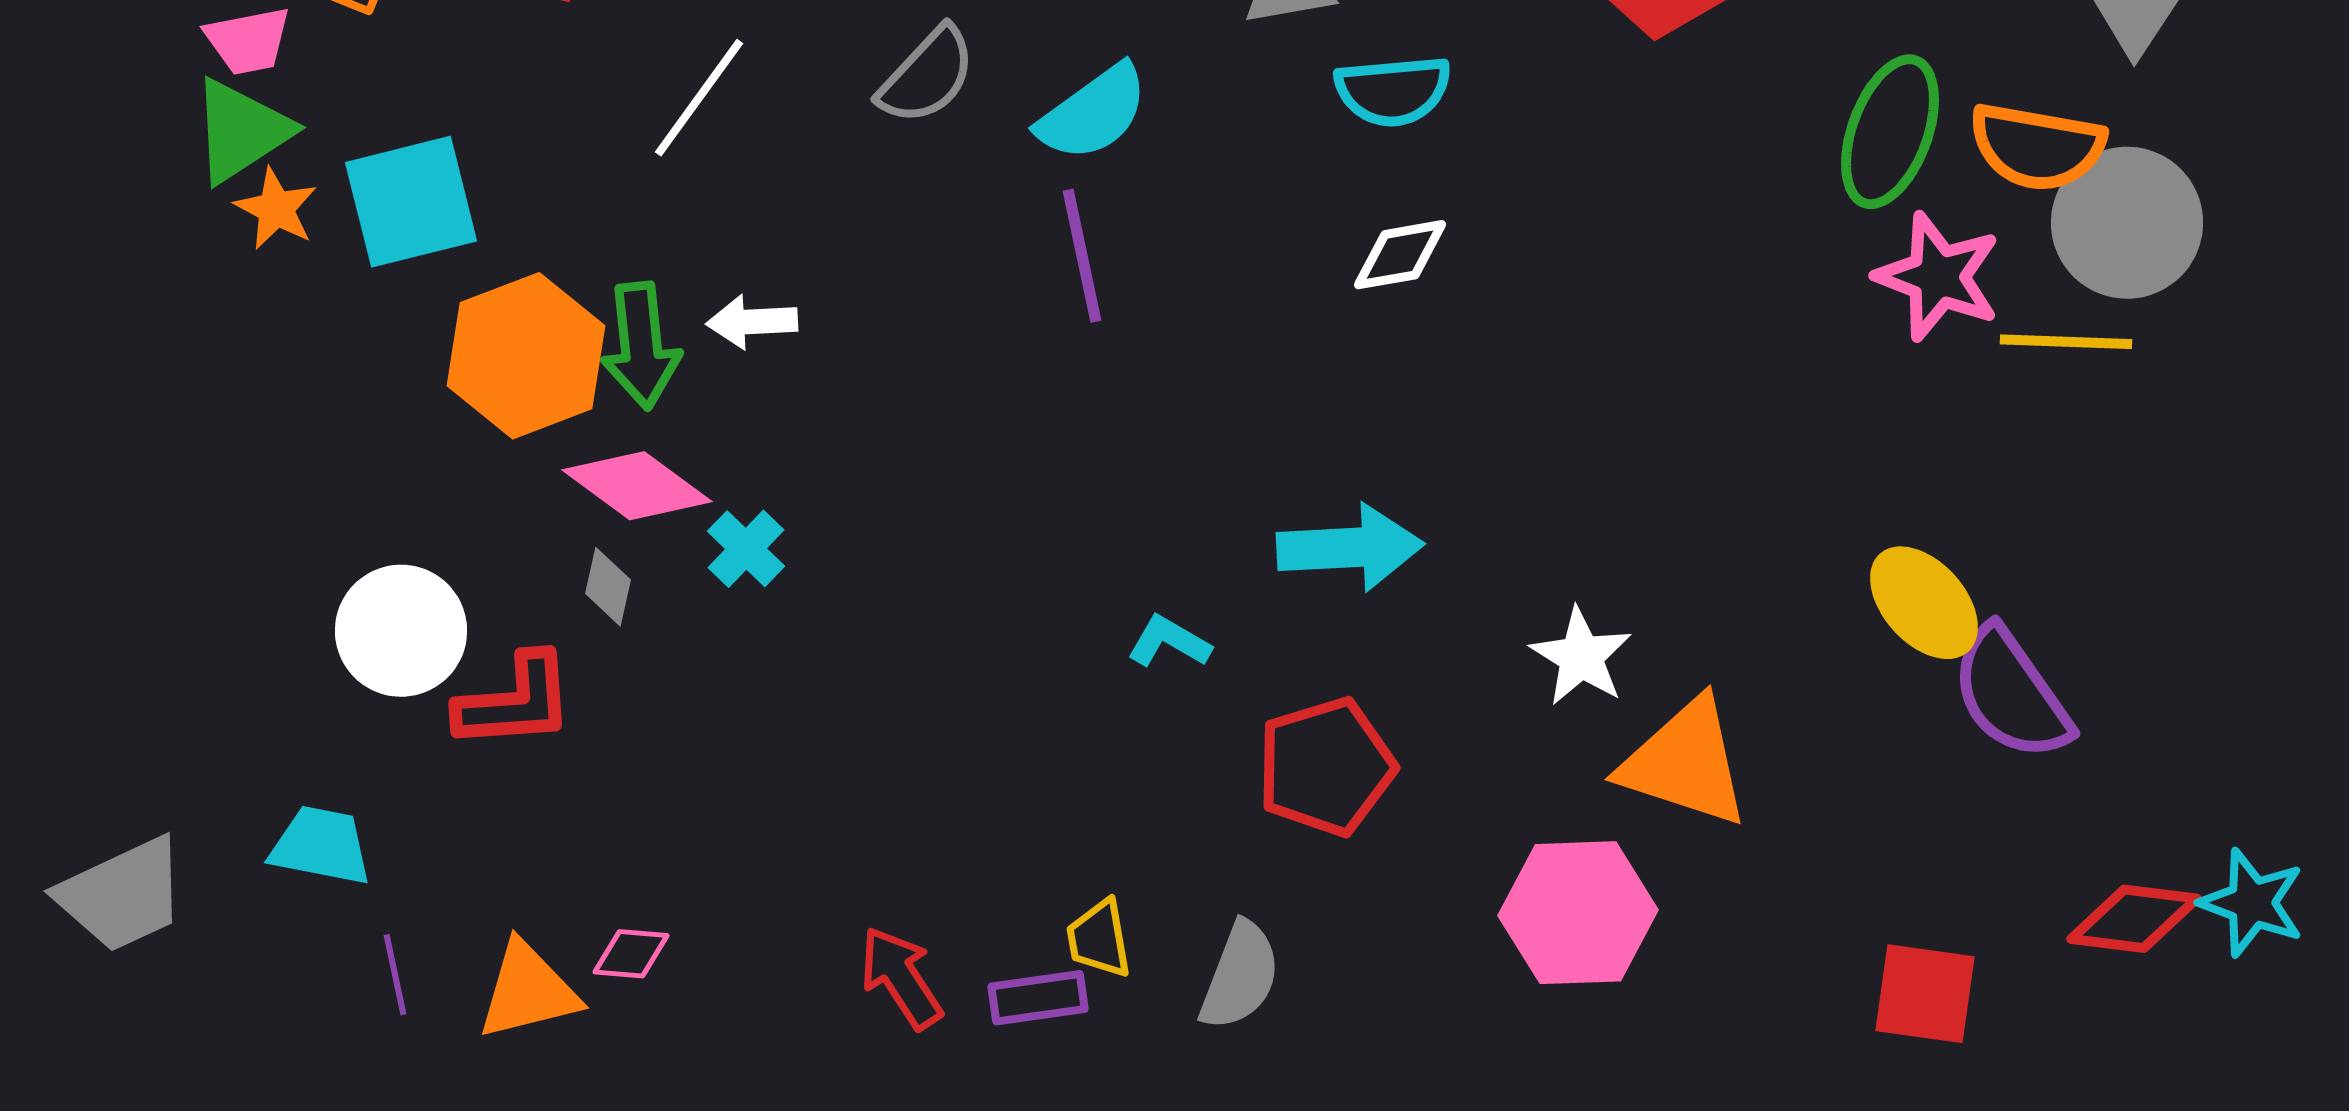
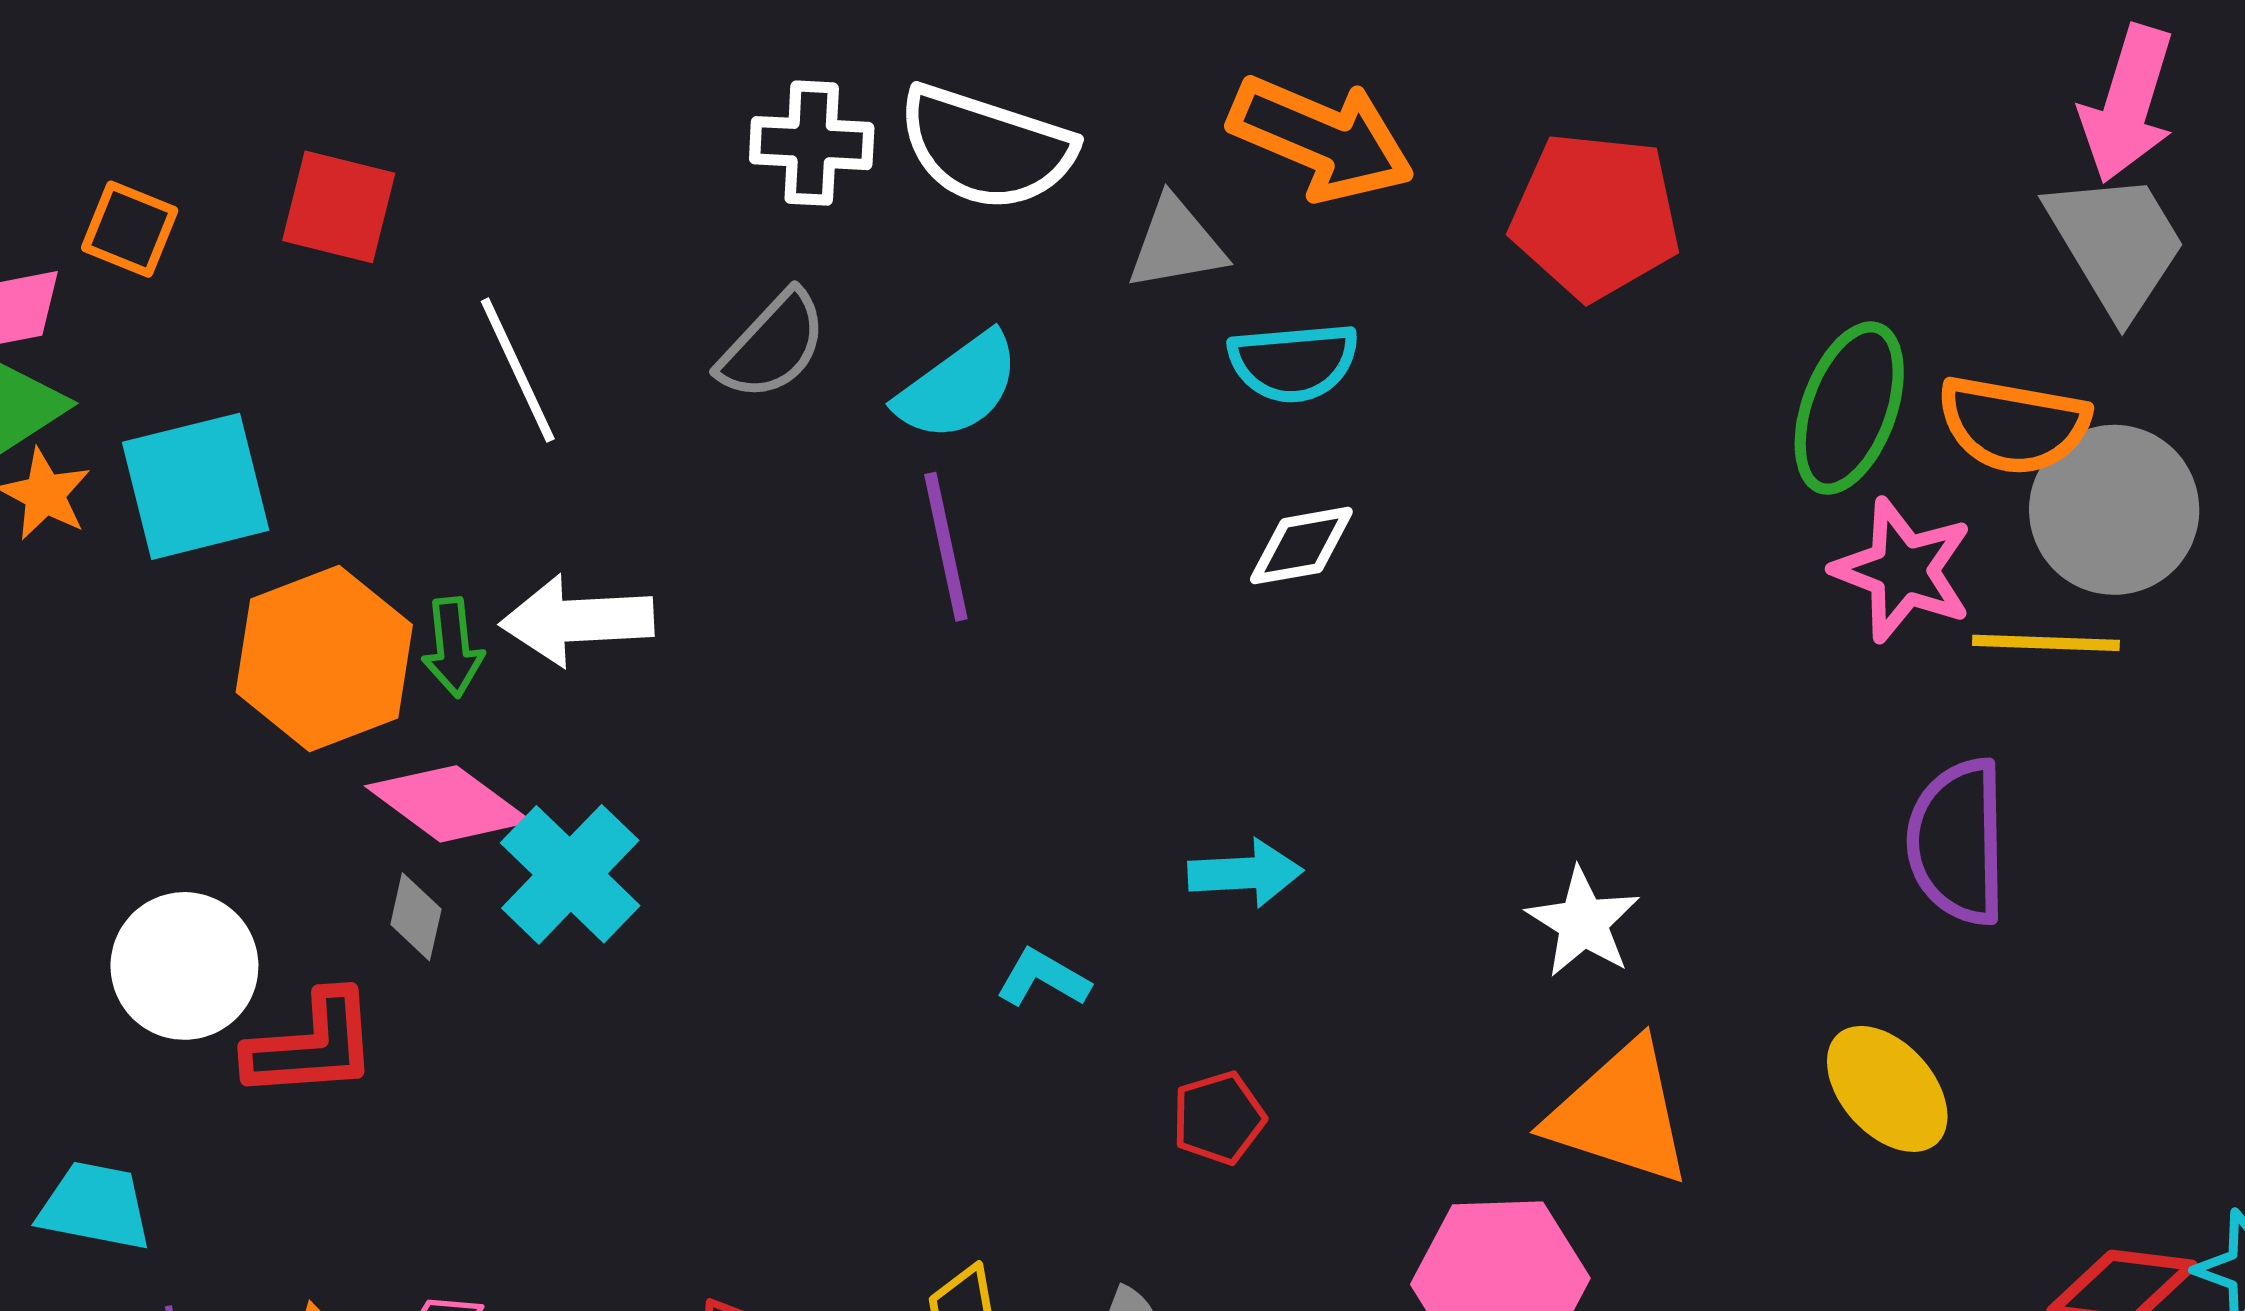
white line: (699, 98) -> (518, 370), turned -61
white arrow: (752, 322) -> (577, 620), size x1.5
green arrow: (641, 346) -> (453, 647), size x0.7
cyan arrow: (1350, 548) -> (1245, 873), size x0.7
cyan cross: (746, 549) -> (570, 874), size x1.6
yellow ellipse: (1924, 603) -> (1887, 1089), moved
white star: (1581, 657) -> (1583, 922), moved
purple semicircle: (2011, 694) -> (1958, 842), moved, turned 34
red pentagon: (1326, 767) -> (1219, 1118), size x0.6

